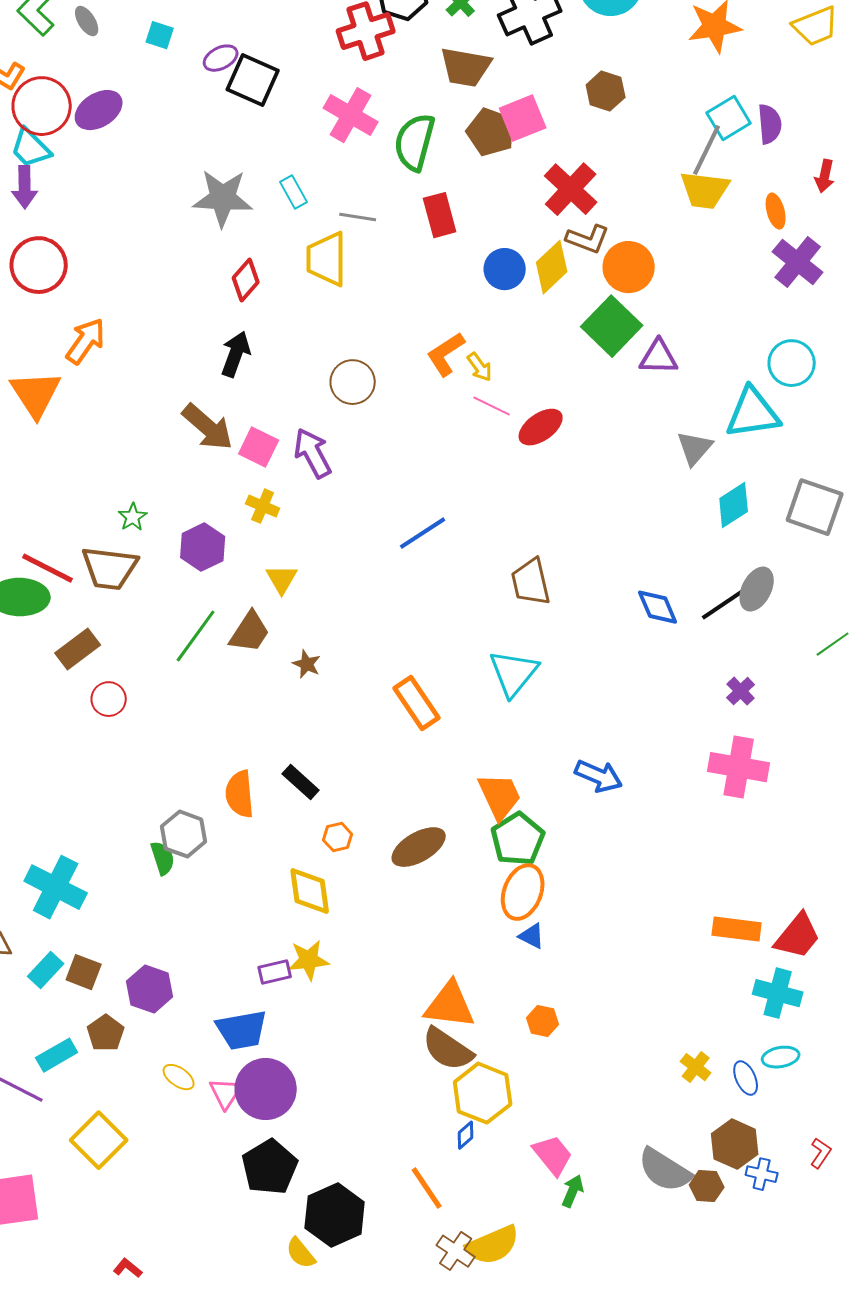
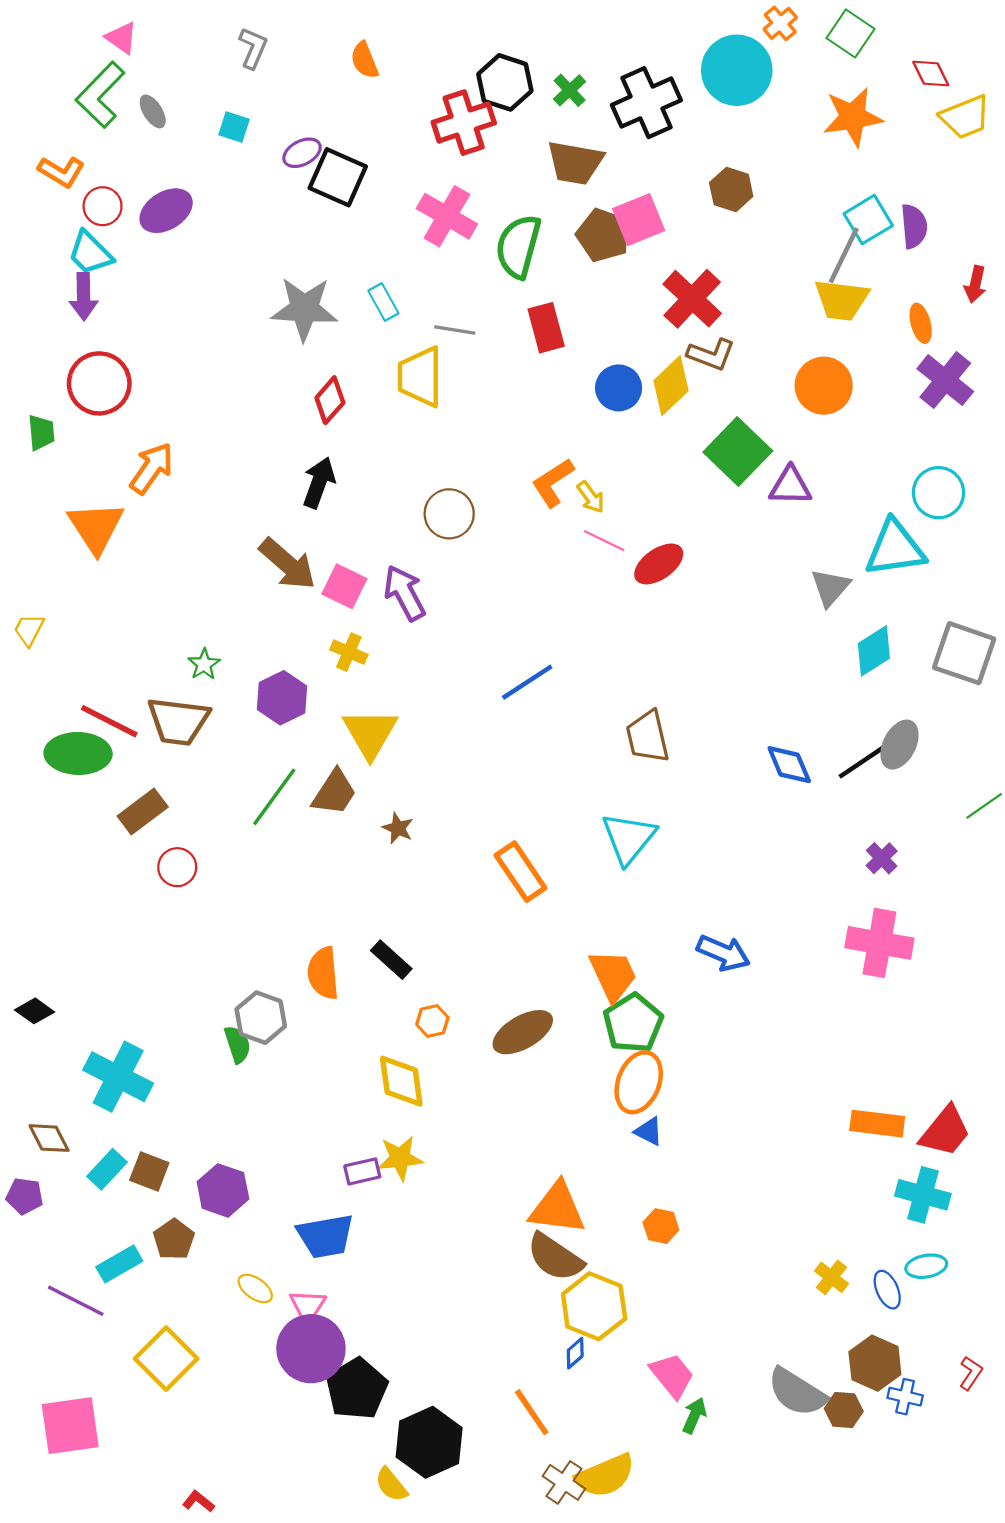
red circle: (42, 106) -> (103, 206), size x0.6
orange circle: (629, 267) -> (824, 386), moved
yellow triangle: (282, 579) -> (370, 733), size x1.6
purple circle: (266, 1089) -> (311, 1349), moved

